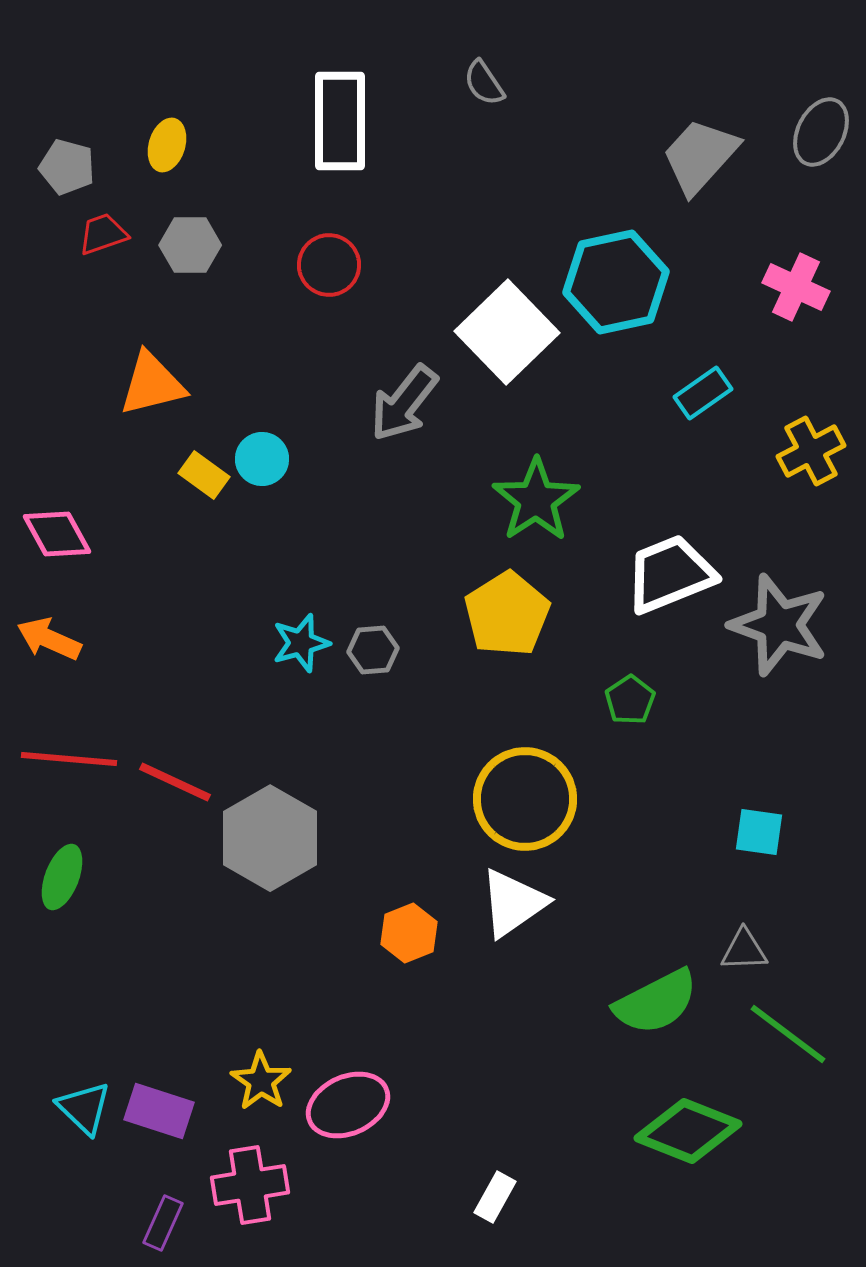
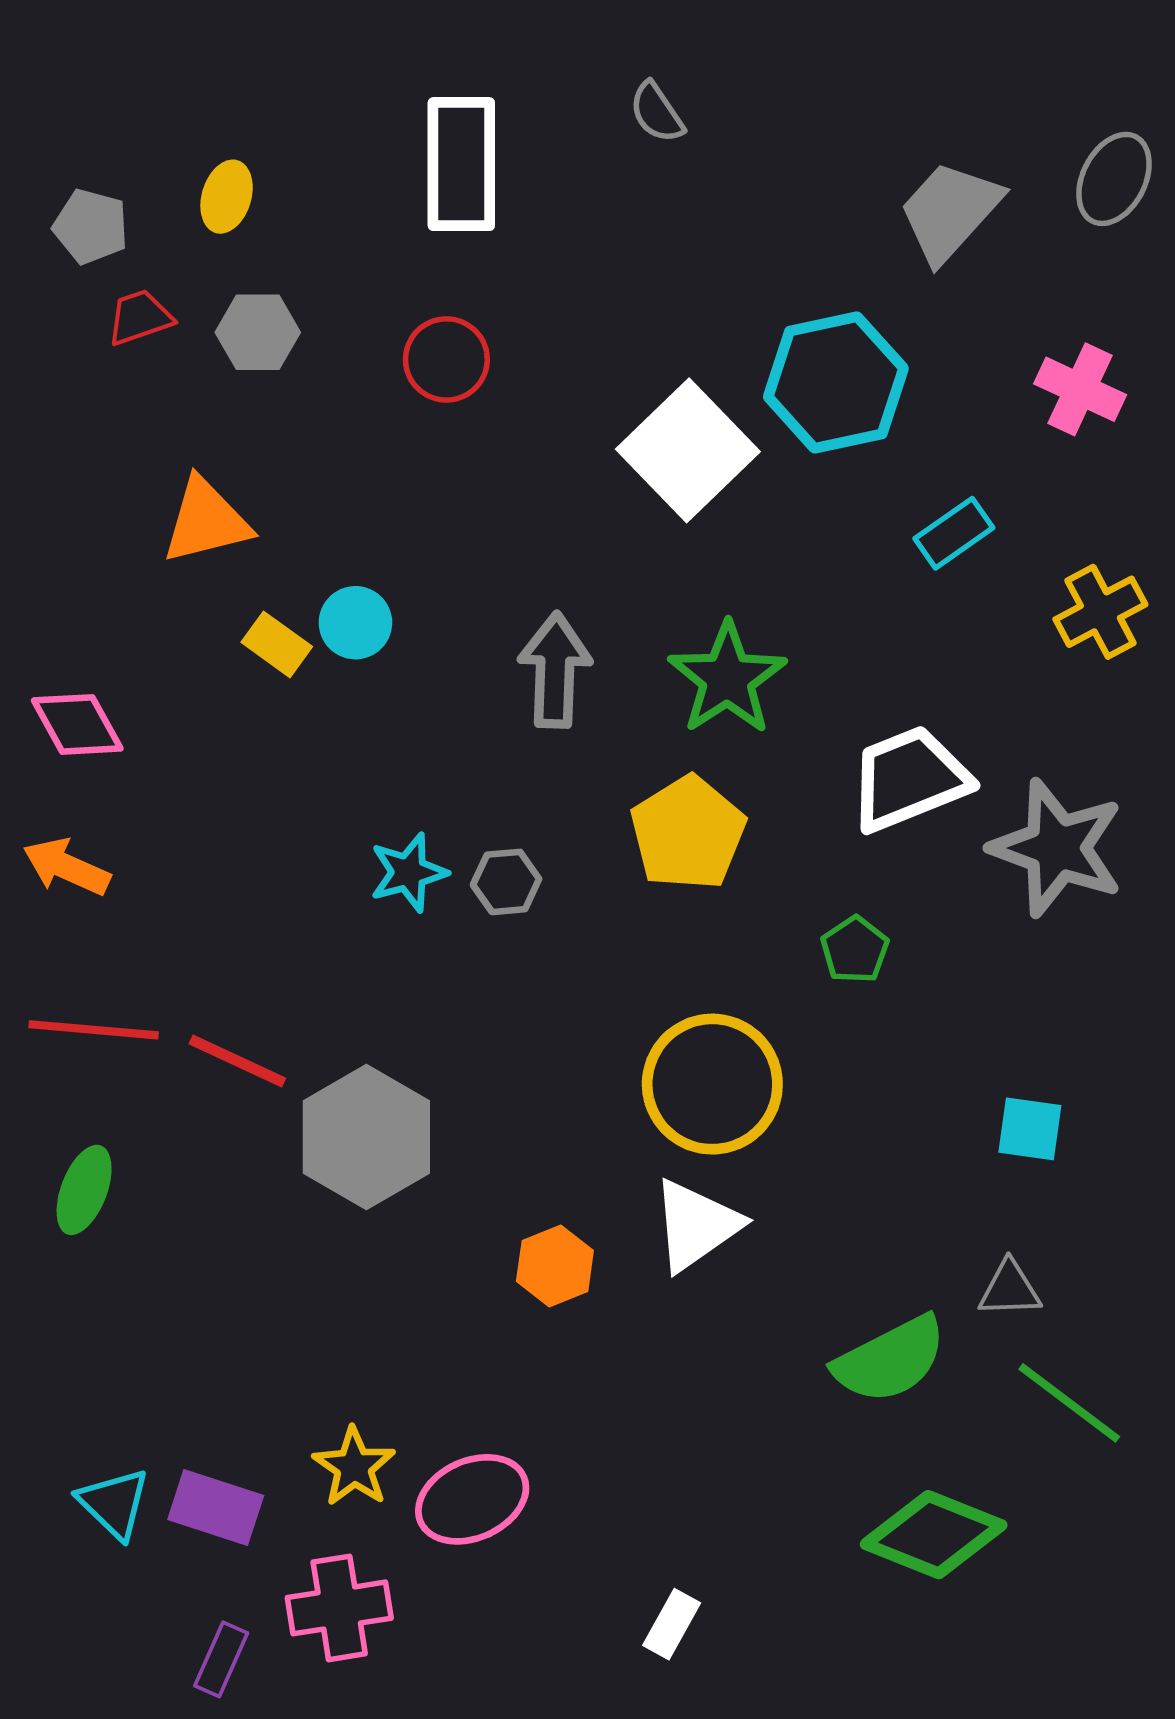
gray arrow: (404, 403) -> (555, 670), moved, turned 144

